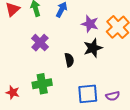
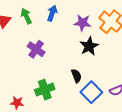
black semicircle: (69, 60) -> (76, 76), moved
blue square: (88, 94) -> (91, 92), turned -30

